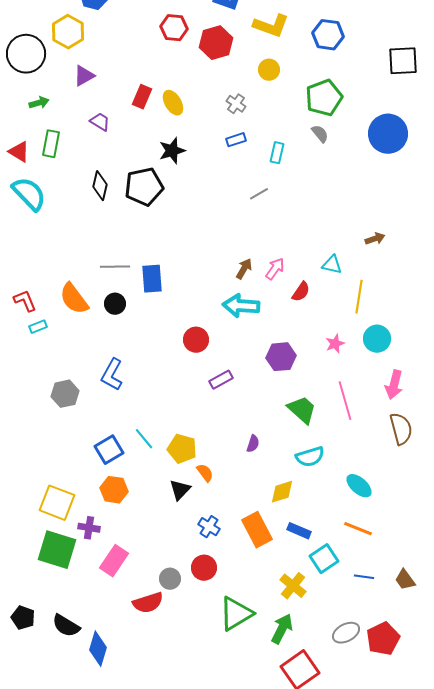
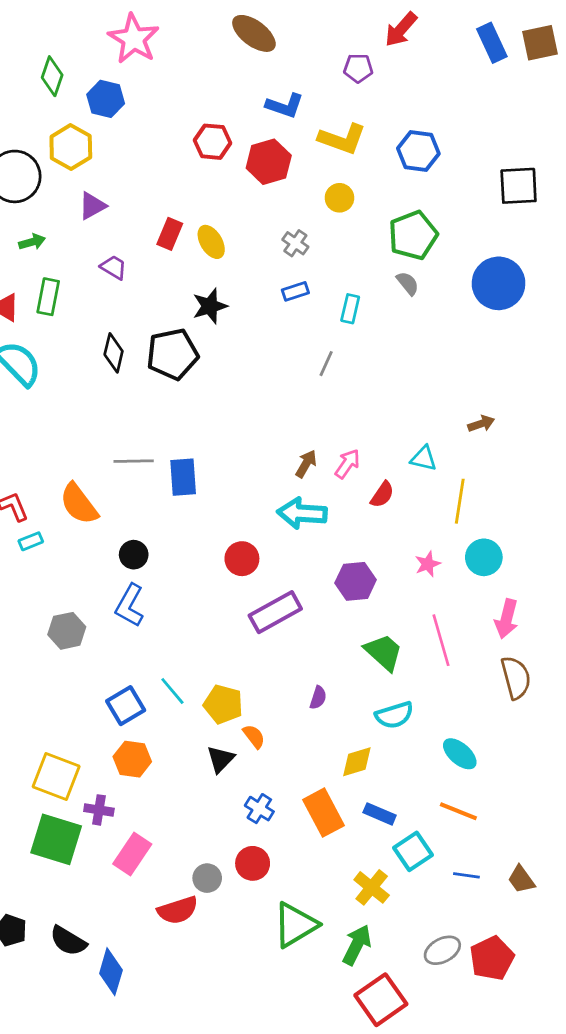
gray line: (259, 194) -> (326, 364), turned -36
black circle: (115, 304) -> (134, 555), moved
purple rectangle: (221, 380) -> (275, 612), size x1.6

